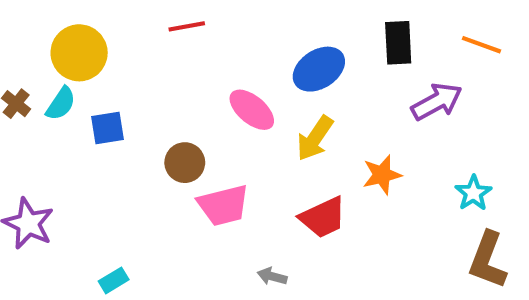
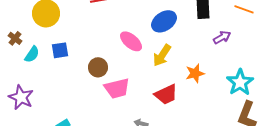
purple arrow: (437, 102) -> (222, 37), size x0.7
cyan semicircle: (61, 104) -> (32, 54), moved
cyan star: (473, 193) -> (240, 82), size x1.5

